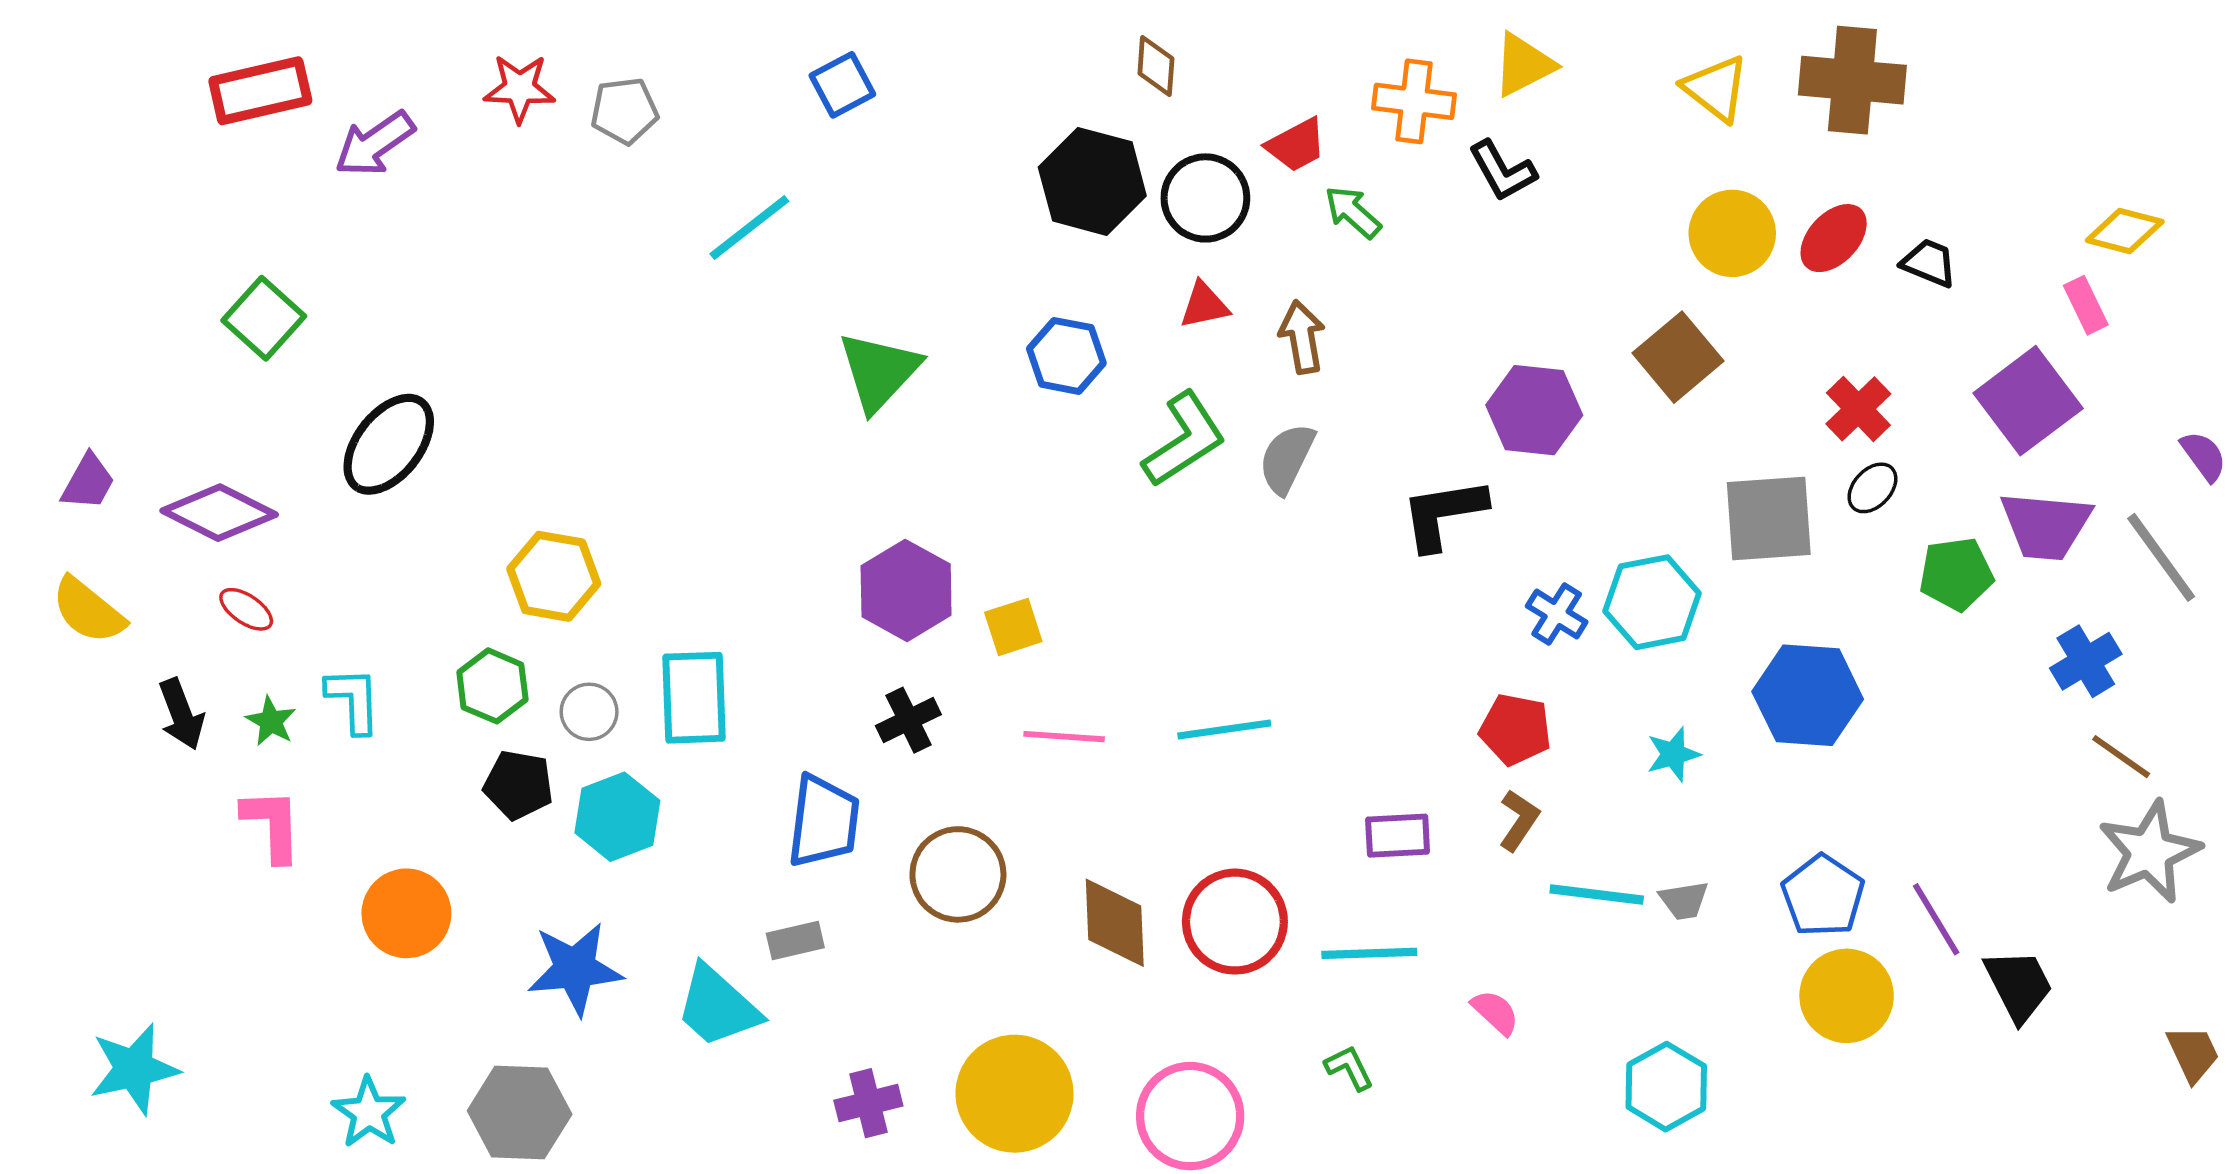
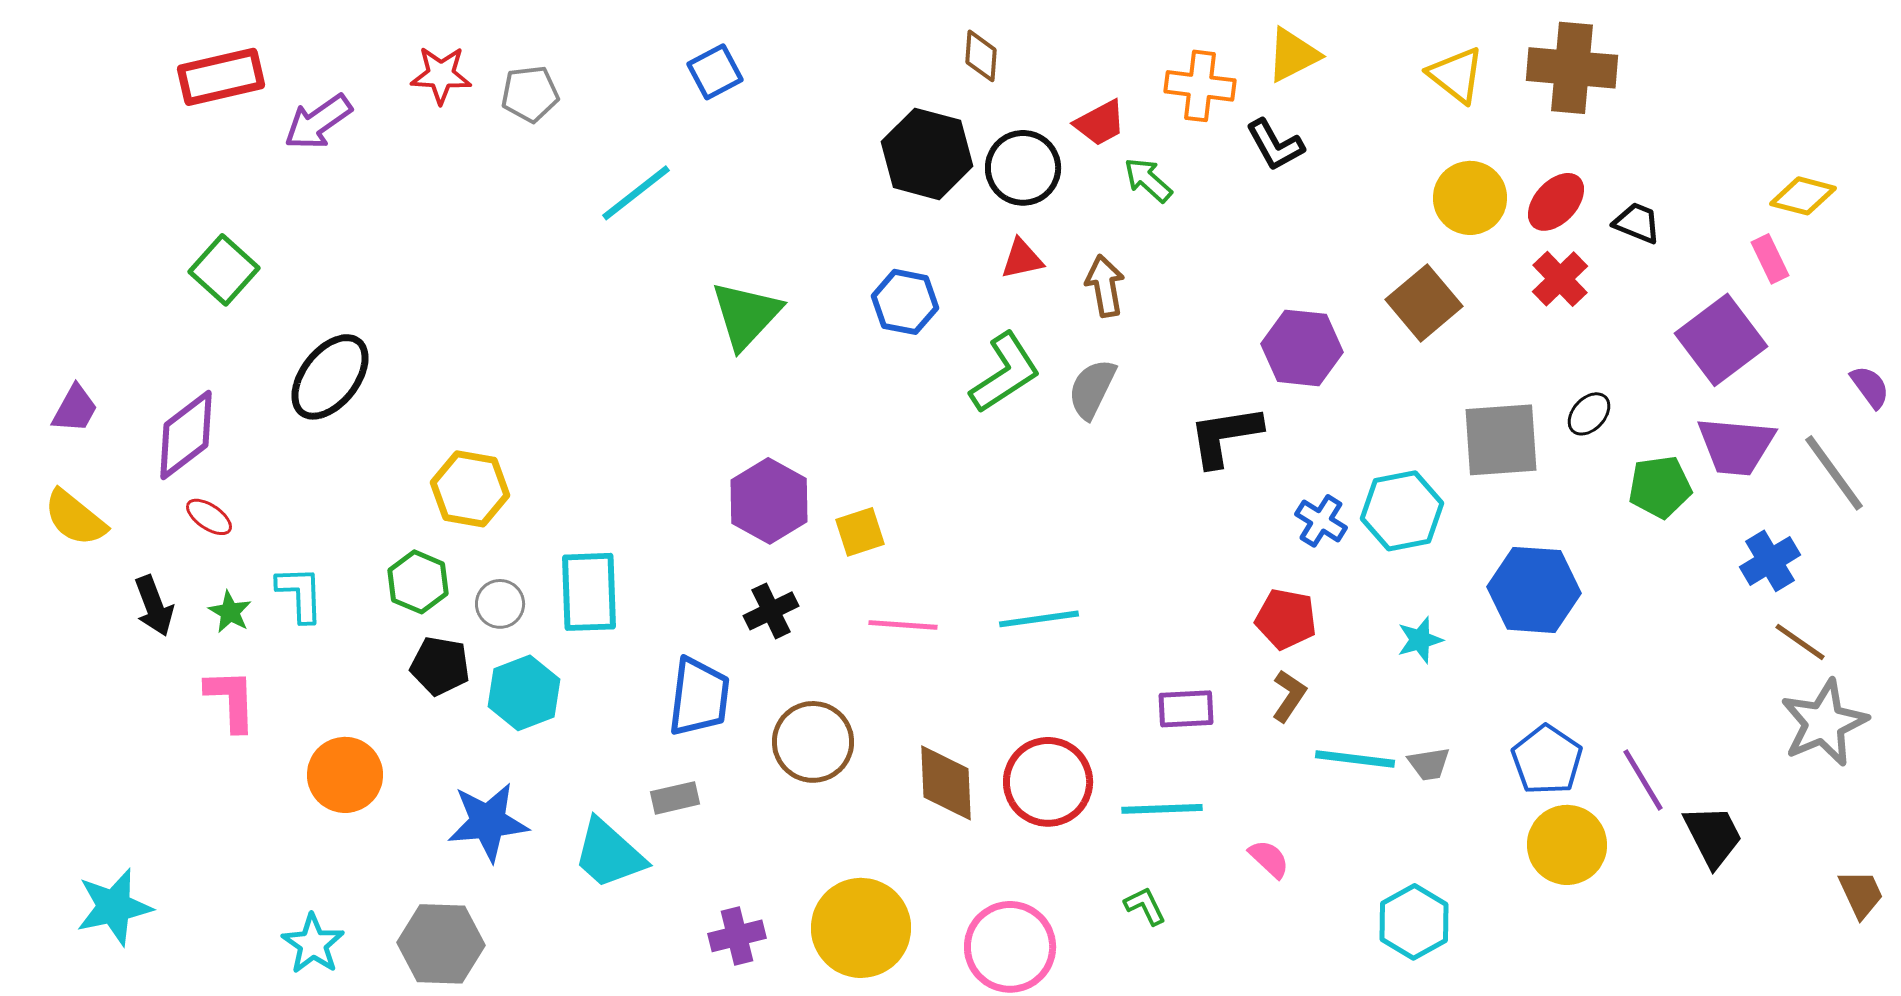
red cross: (1858, 409) -> (1560, 279), moved
purple diamond: (219, 513) -> (186, 435), turned -64

